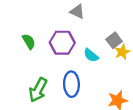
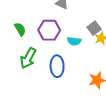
cyan semicircle: (91, 55) -> (74, 41), turned -32
green arrow: (38, 90) -> (28, 58), moved

